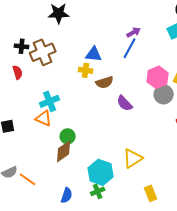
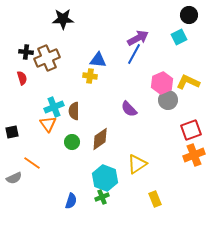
purple arrow: (134, 32) -> (138, 38), size x1.5
brown semicircle: (105, 82) -> (74, 111), moved, turned 108
orange triangle: (44, 118) -> (48, 124), turned 30
brown diamond: (64, 151) -> (100, 139), moved
orange line: (28, 179) -> (32, 163), moved

